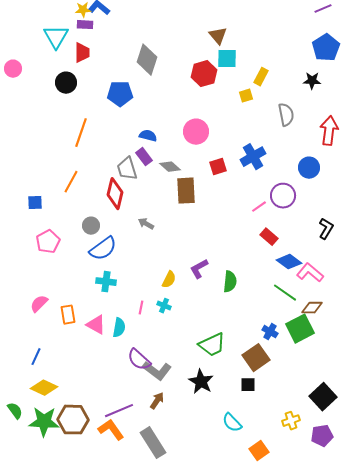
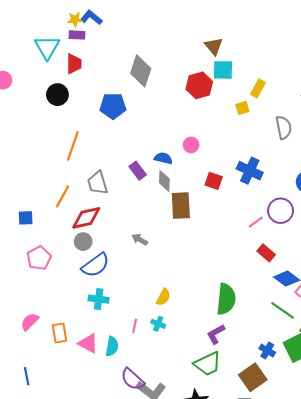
pink circle: (196, 132) -> (191, 145), size x0.6
blue semicircle: (148, 136) -> (163, 158), moved
blue cross: (253, 157) -> (250, 171), turned -35
gray diamond: (170, 167) -> (164, 181), turned 50
red square: (218, 167) -> (214, 181), turned 36
gray trapezoid: (127, 169) -> (98, 183), moved
red diamond: (115, 194) -> (86, 218), moved, turned 64
purple L-shape: (199, 269) -> (216, 334), moved
green semicircle: (230, 282) -> (226, 299), size x1.4
blue line: (36, 357) -> (27, 376), turned -36

